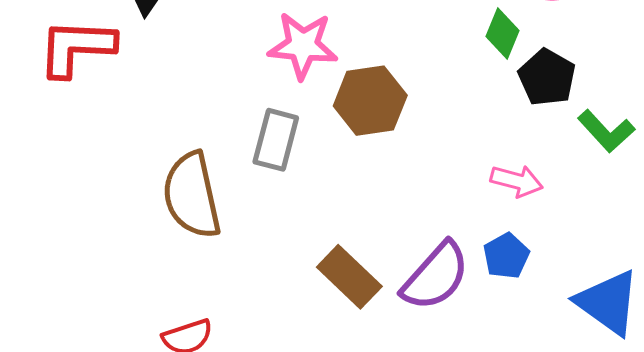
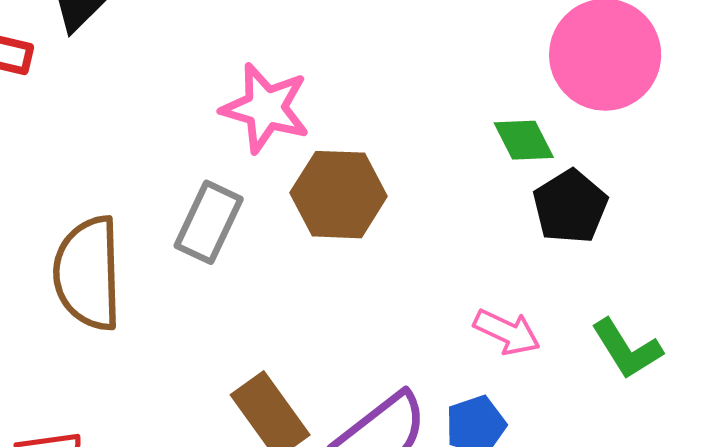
green diamond: (503, 34) -> (524, 140), turned -60
green L-shape: (606, 131) -> (627, 349), moved

